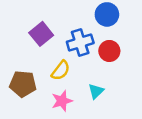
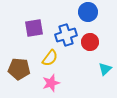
purple square: (41, 34) -> (34, 28), turned 30
cyan triangle: (96, 91) -> (105, 69), moved

